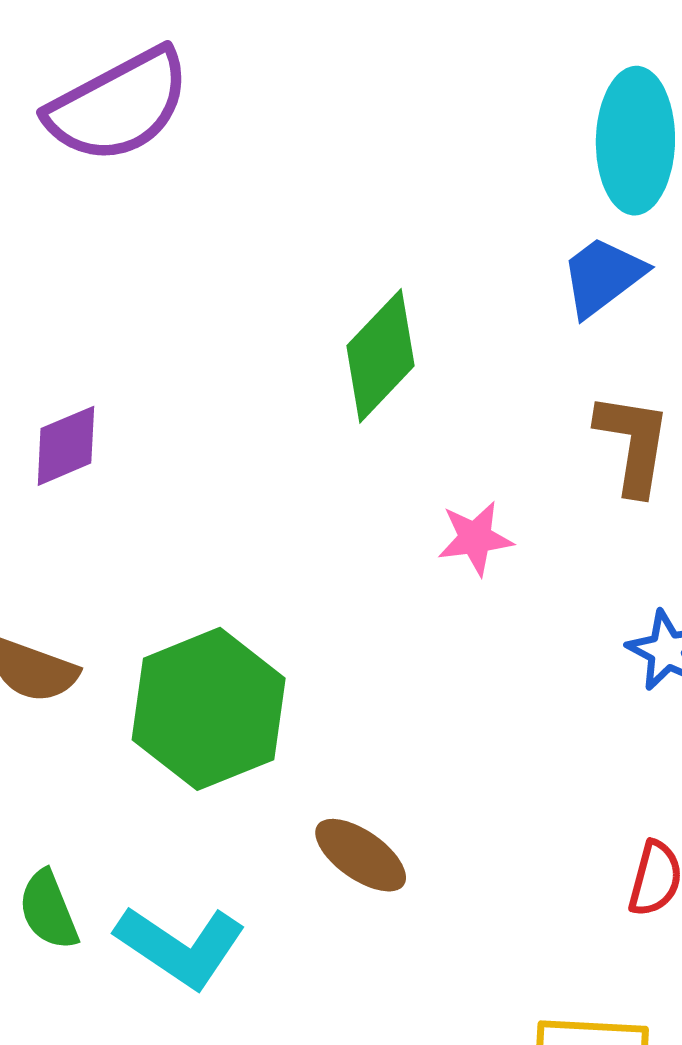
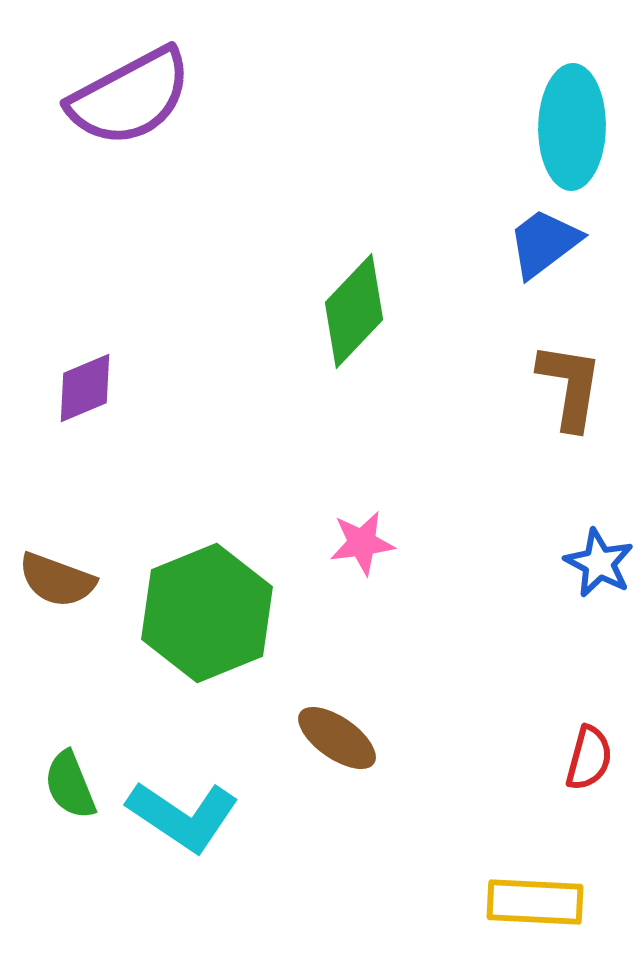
pink star: (475, 538) -> (362, 543), moved

